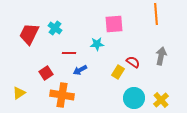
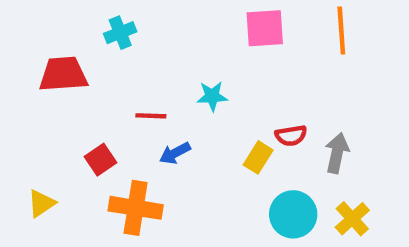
pink square: (114, 24) -> (265, 28), moved
cyan cross: (55, 28) -> (120, 33), moved, turned 32
red trapezoid: (29, 34) -> (63, 74), turned 60
gray arrow: (161, 56) -> (337, 153), moved
red semicircle: (133, 62) -> (291, 136), turned 136

